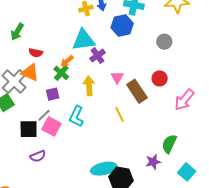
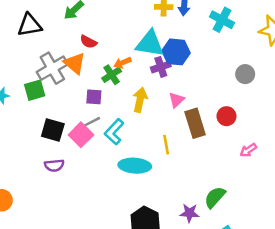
blue hexagon: (122, 25) -> (176, 52), moved
pink arrow: (184, 100) -> (248, 150), size x0.6
gray line: (44, 115) -> (92, 122), moved
cyan ellipse: (104, 169) -> (135, 166), moved

